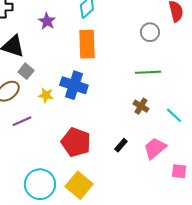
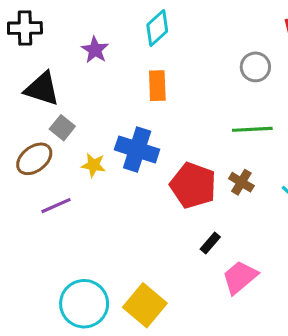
orange rectangle: (87, 44) -> (157, 86), size x0.7
red pentagon: (76, 142) -> (193, 185), moved
pink trapezoid: (155, 148) -> (240, 277), moved

